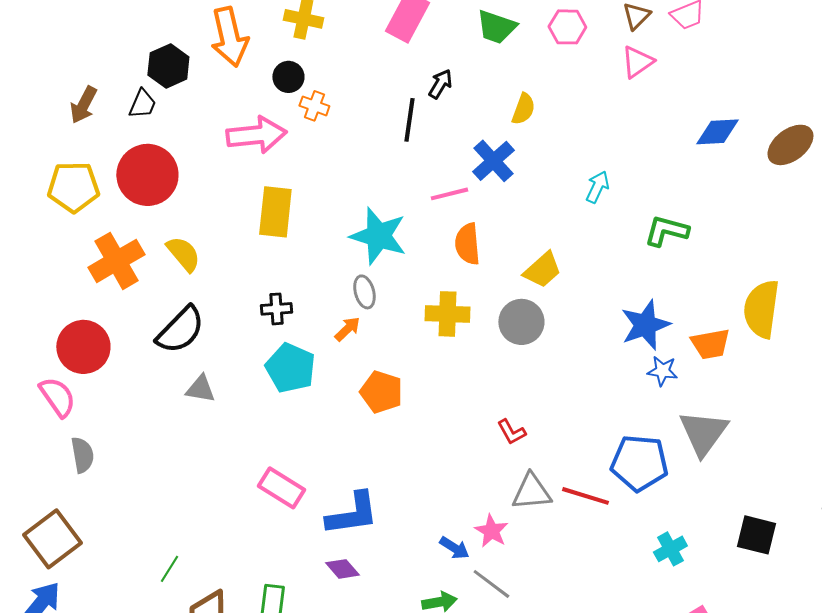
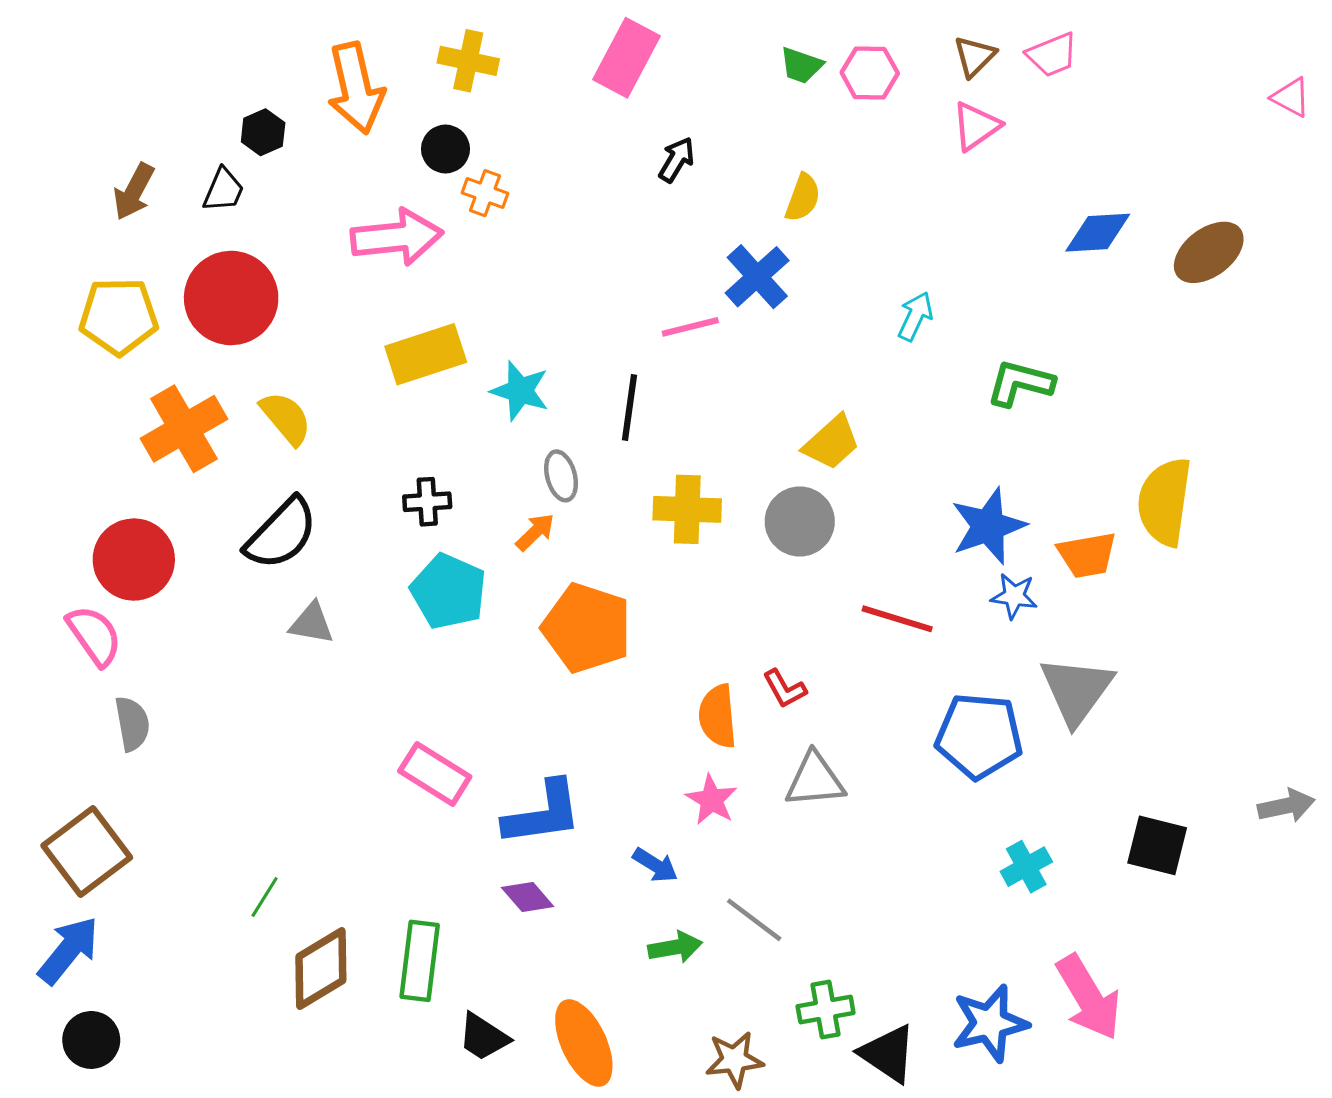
green trapezoid: (496, 27) -> (801, 65), moved, size x0.7
black hexagon: (168, 66) -> (263, 132), size x0.7
black line: (409, 120) -> (629, 407), moved
yellow rectangle: (275, 212) -> (426, 354), turned 66
cyan star: (378, 236) -> (520, 391), moved, size x0.7
orange semicircle: (467, 244) -> (718, 716), moved
orange pentagon: (381, 392) -> (587, 628), size x1.4
red line: (585, 496) -> (897, 619), moved
pink star: (491, 531) -> (712, 800), moved
blue arrow: (454, 548) -> (655, 865), moved

